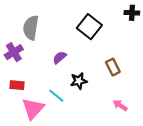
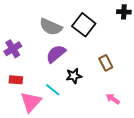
gray semicircle: (31, 28) -> (51, 27), moved, turned -75
purple semicircle: (60, 57) -> (56, 54), size x1.5

